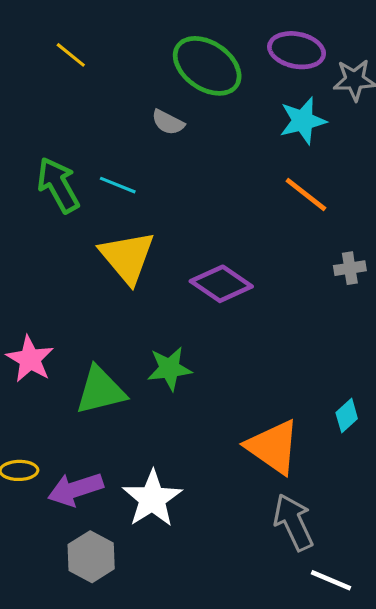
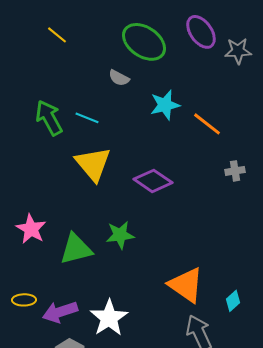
purple ellipse: (297, 50) -> (201, 32), turned 44
cyan star: (303, 121) -> (165, 105), moved
cyan diamond: (347, 416) -> (233, 301), moved

